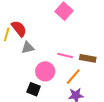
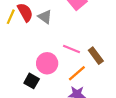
gray triangle: (28, 48) -> (45, 17), moved, turned 40
brown rectangle: (88, 58) -> (96, 56), turned 35

